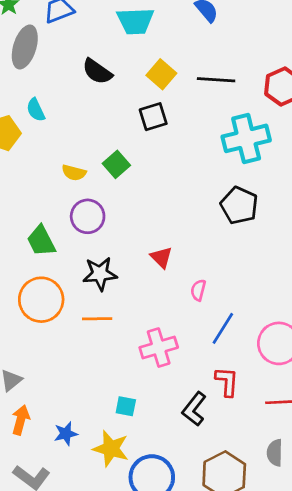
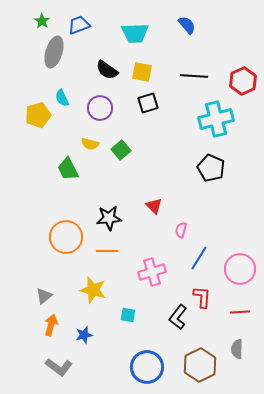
yellow square: (161, 74) -> (142, 72), moved, turned -30
green square: (116, 164) -> (121, 150), moved
purple circle: (88, 216) -> (100, 108), moved
green trapezoid: (41, 241) -> (68, 169), moved
yellow star: (111, 449) -> (93, 290), moved

